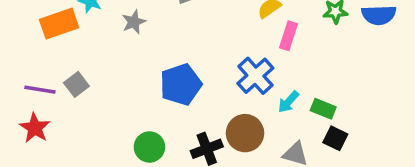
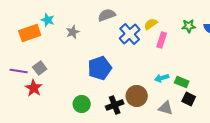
blue cross: (255, 76) -> (130, 34), moved
cyan arrow: (288, 102) -> (162, 78), turned 32
red star: (35, 128) -> (34, 88), moved

